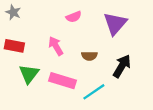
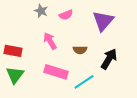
gray star: (13, 12) -> (41, 11), moved
red rectangle: (14, 46) -> (13, 51), moved
green triangle: (29, 74) -> (15, 75), moved

